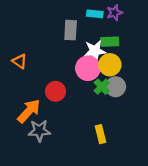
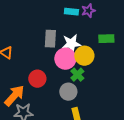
gray rectangle: (71, 30) -> (50, 39), moved
green rectangle: (110, 42) -> (106, 39), moved
gray circle: (116, 87) -> (68, 92), moved

